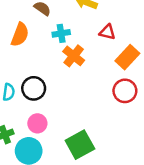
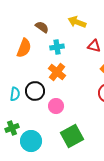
orange cross: (74, 56) -> (57, 72), moved
pink circle: (37, 123) -> (56, 106), moved

